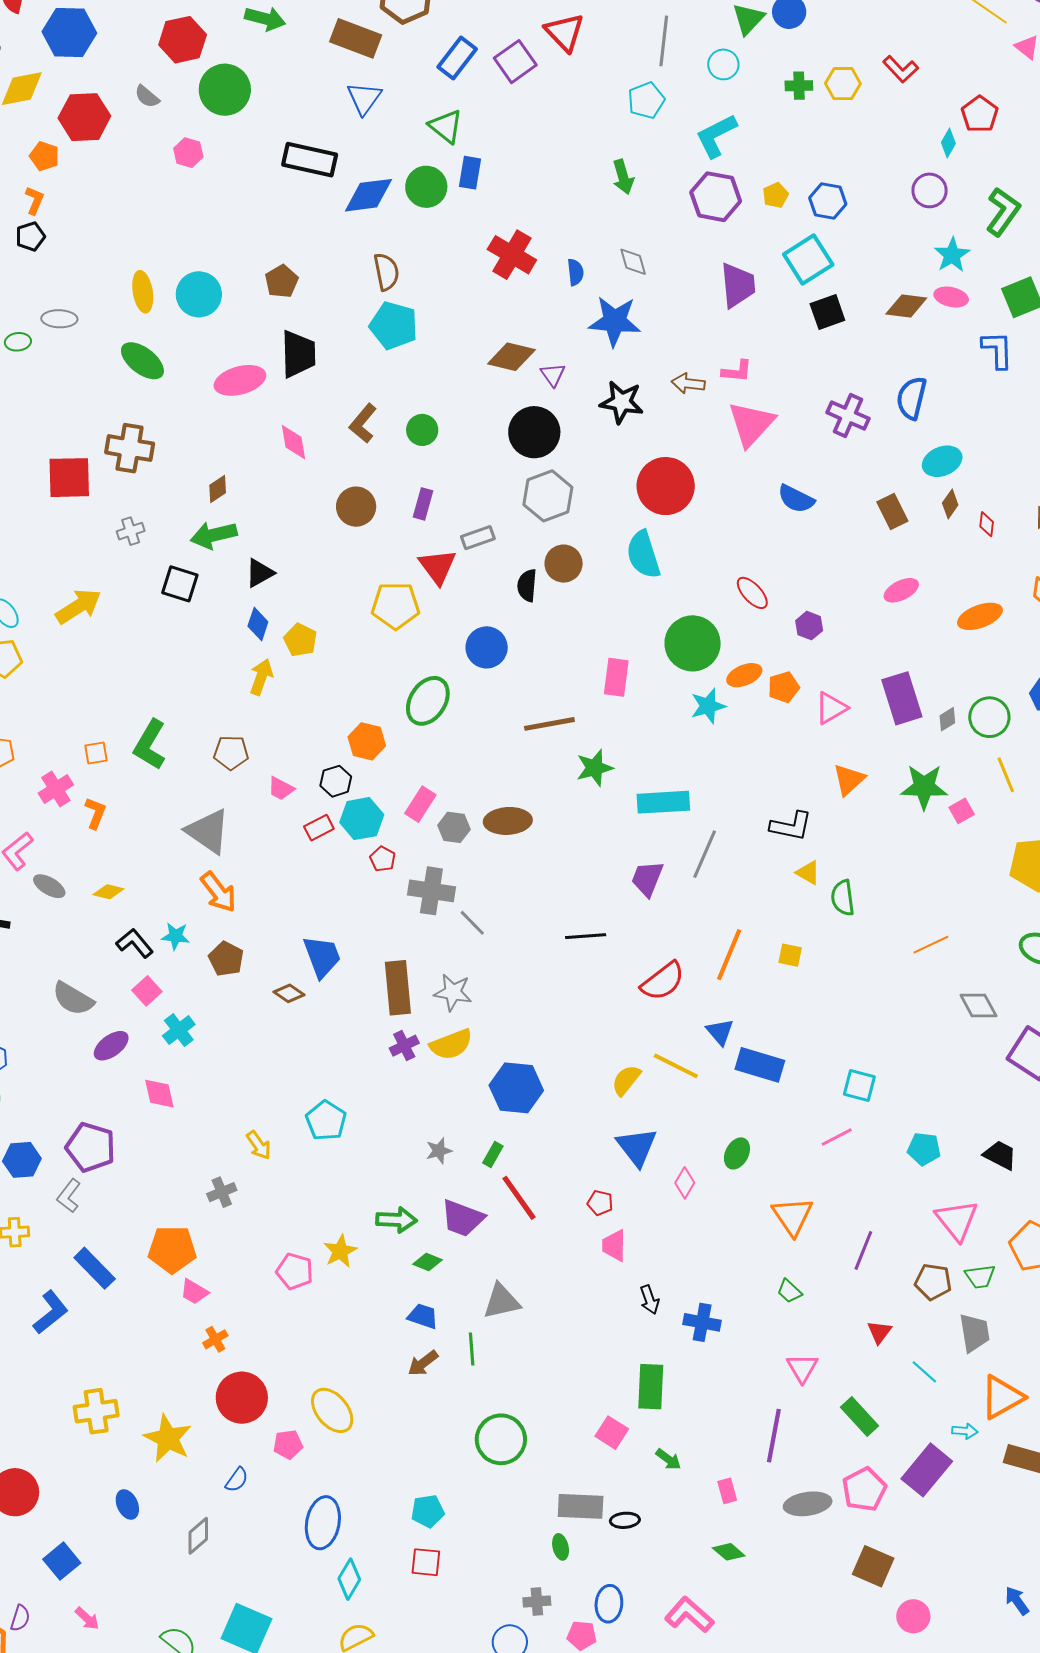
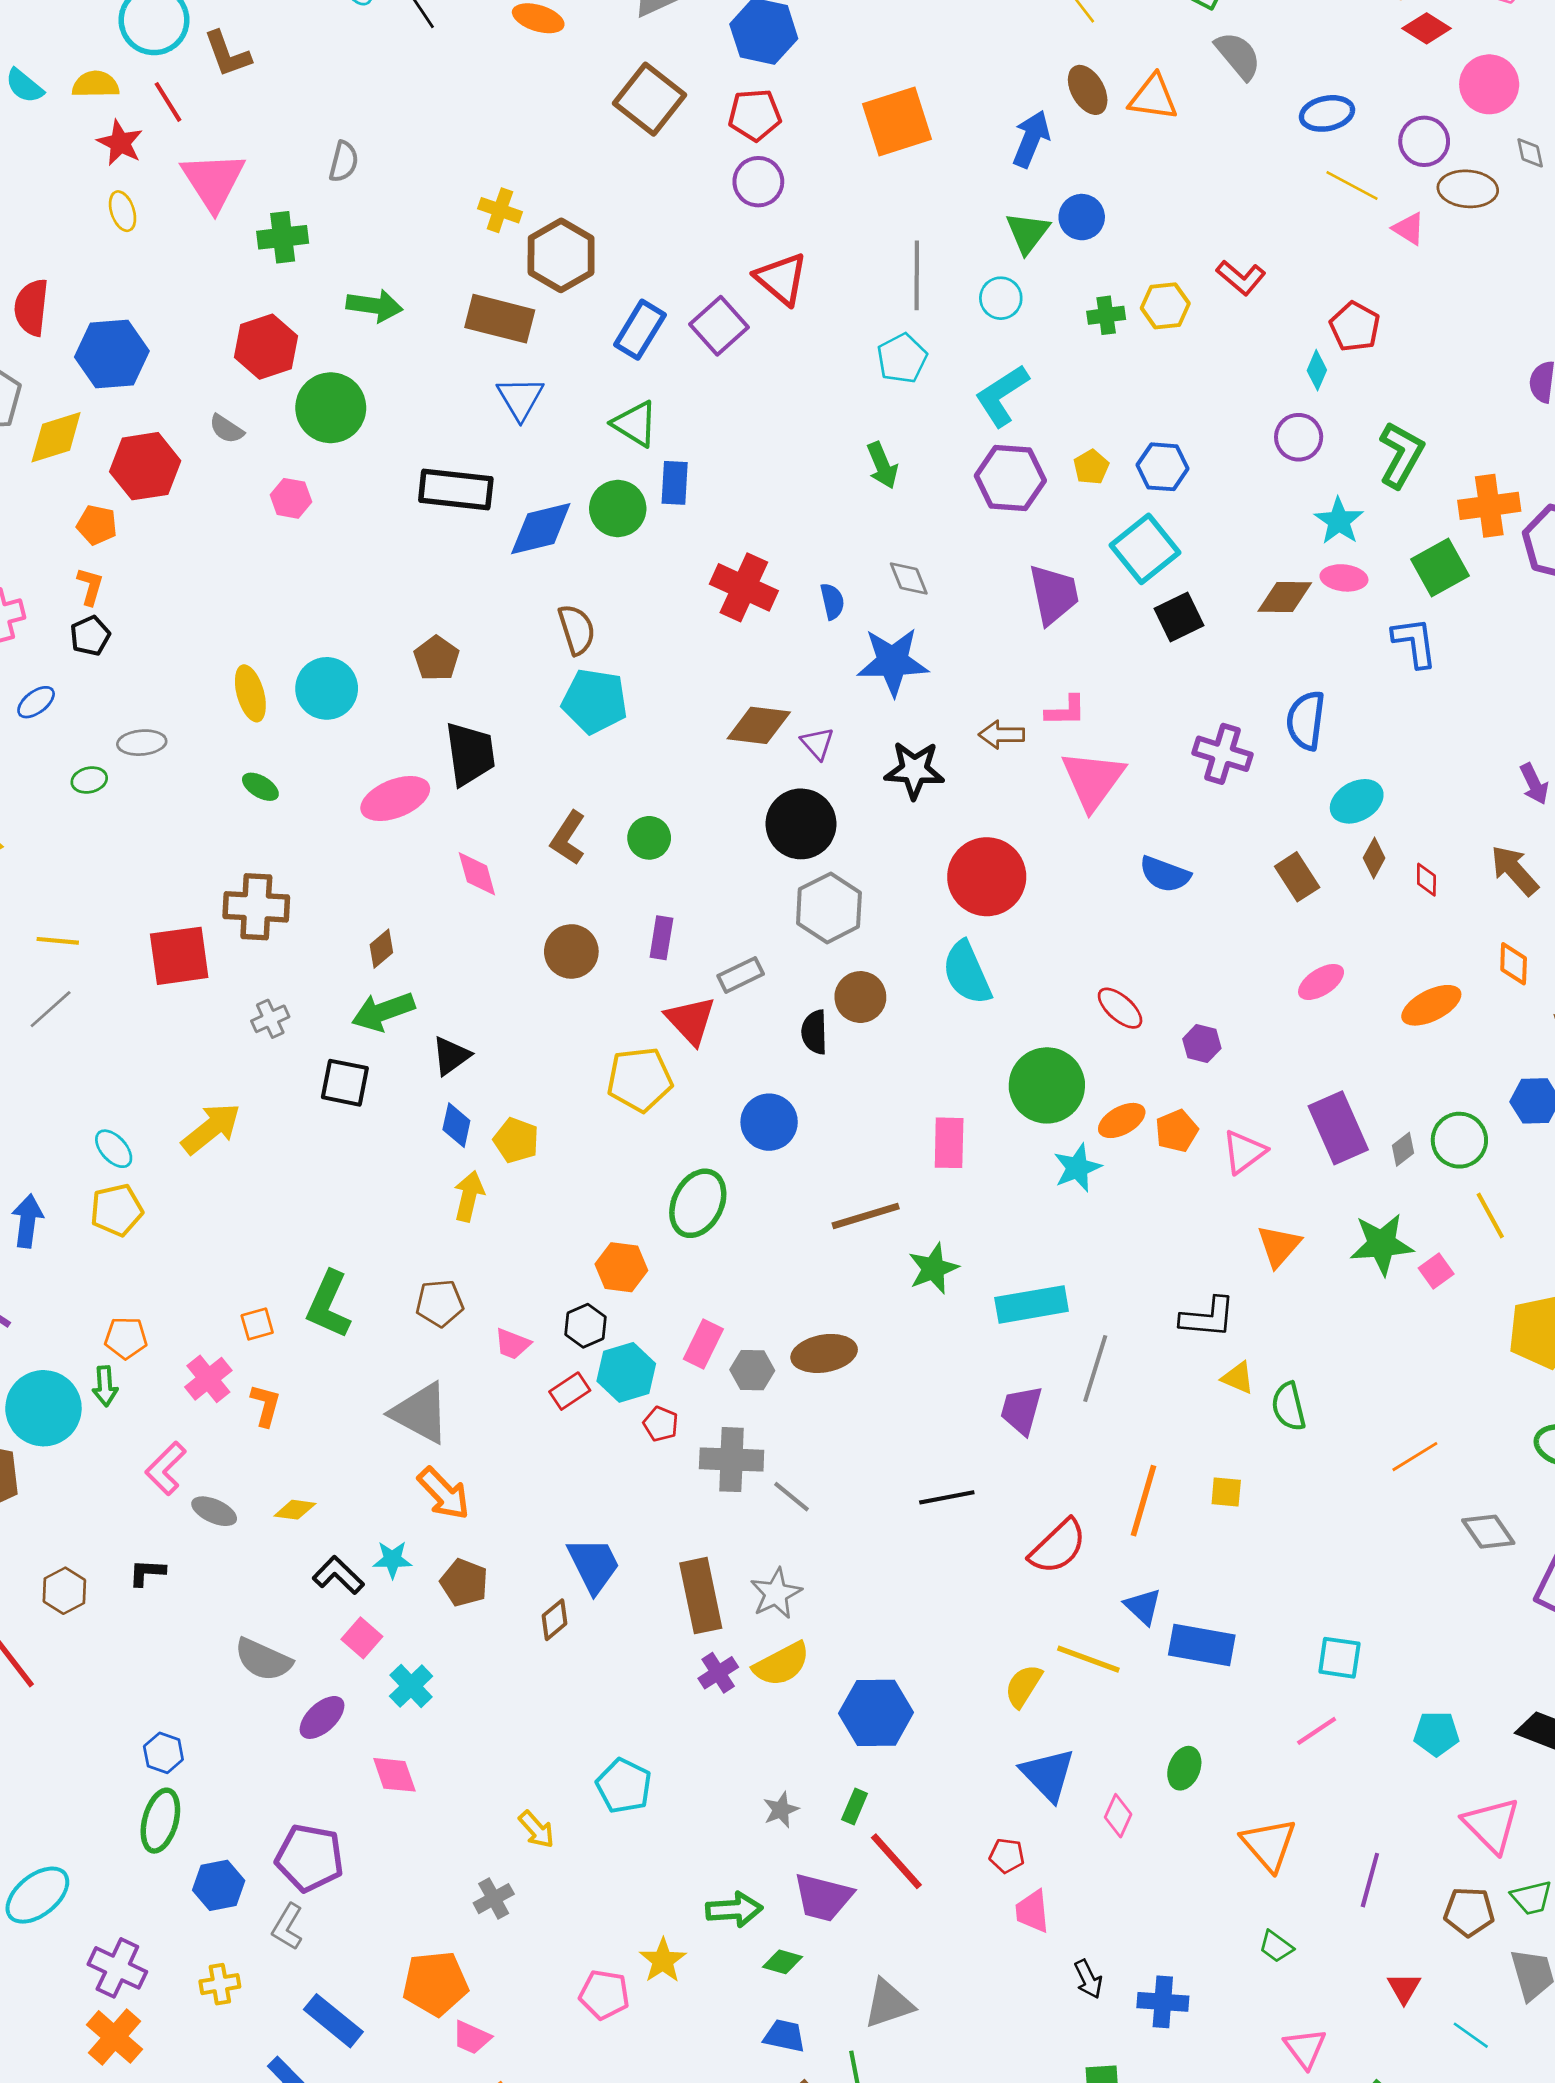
green ellipse: (142, 361) -> (260, 787), size x0.6
gray star: (453, 992) -> (776, 1593), turned -30
brown diamond: (289, 993) -> (554, 1620), turned -68

